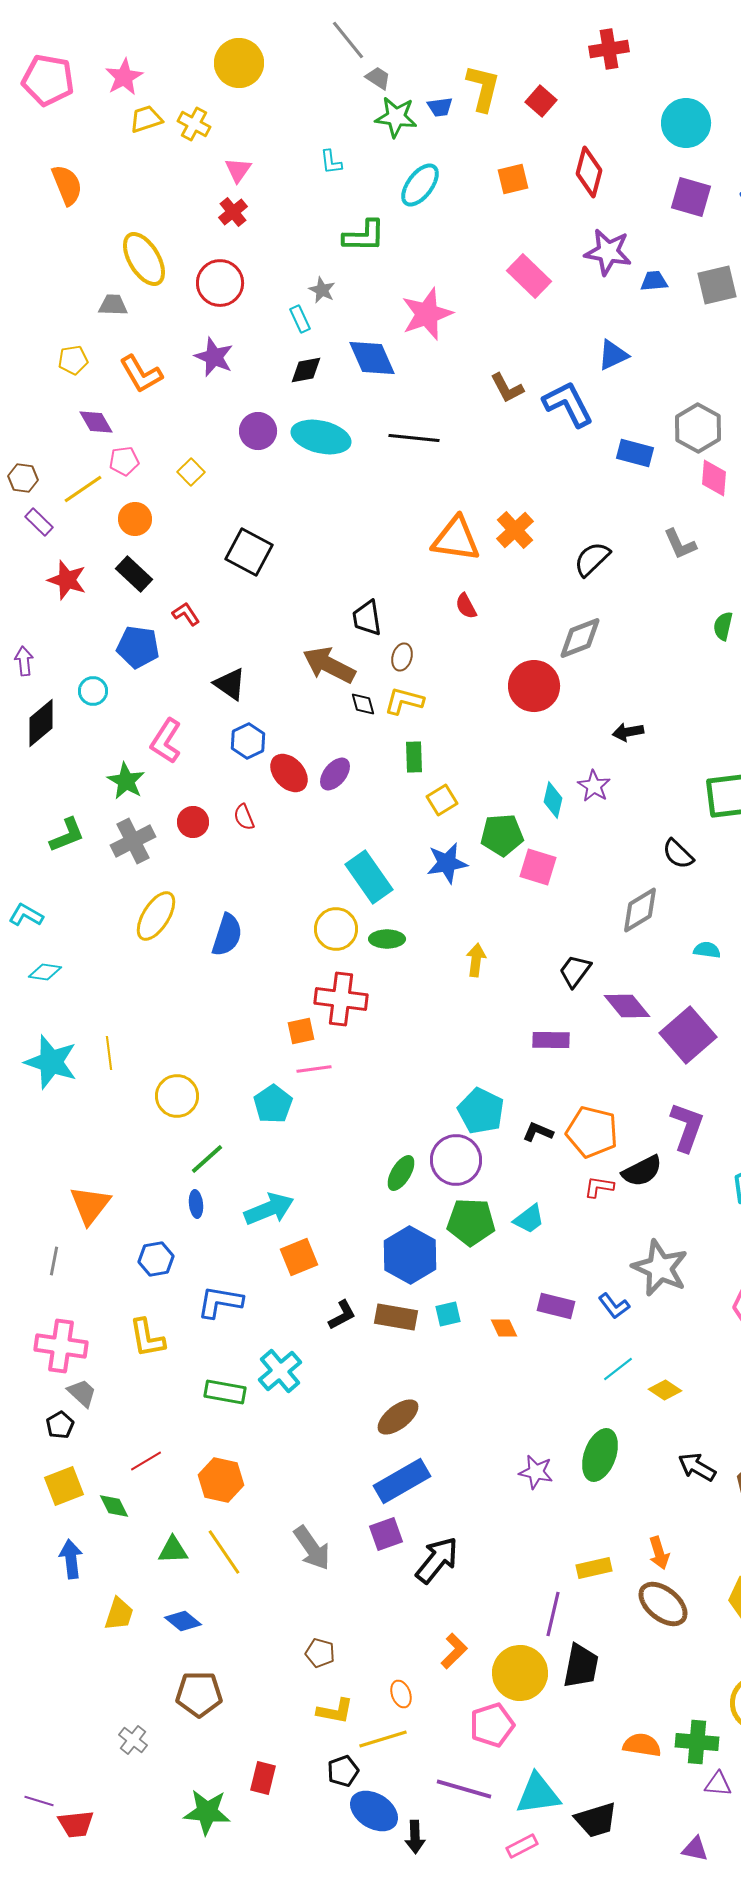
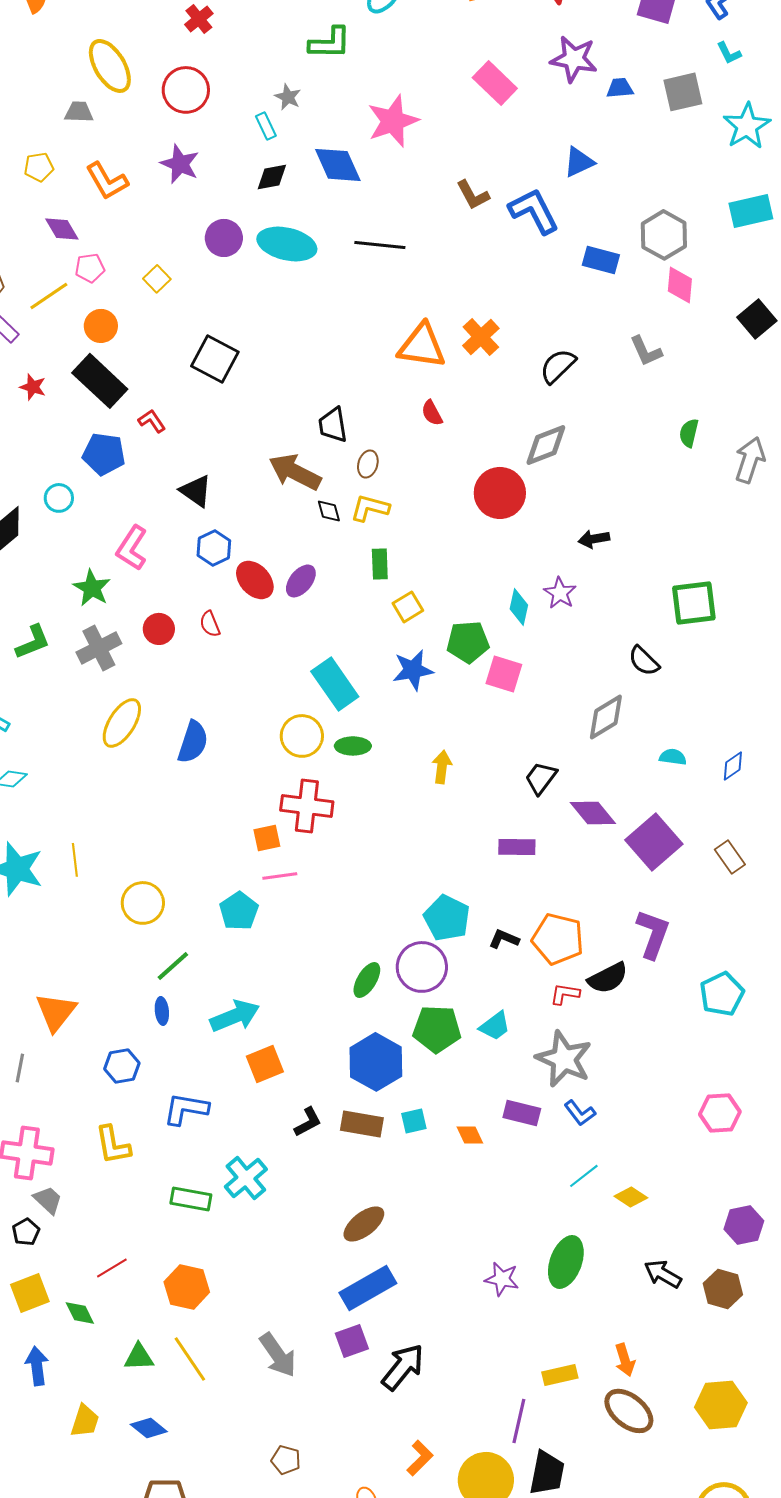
black rectangle: (134, 574) -> (100, 381), size x1.5
red star: (67, 580) -> (33, 387), size x0.7
gray star: (660, 1268) -> (564, 1059), moved

